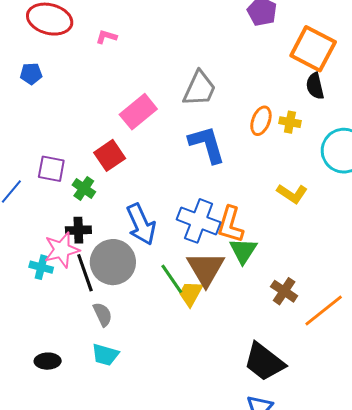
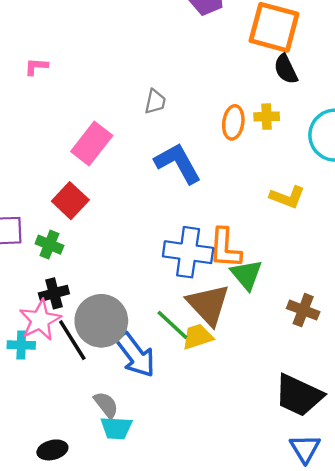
gray trapezoid: (199, 89) -> (155, 102), size x0.6
blue arrow: (141, 224) -> (135, 355), moved
yellow trapezoid: (191, 294) -> (198, 337), turned 56
gray semicircle: (103, 314) -> (106, 405), moved

